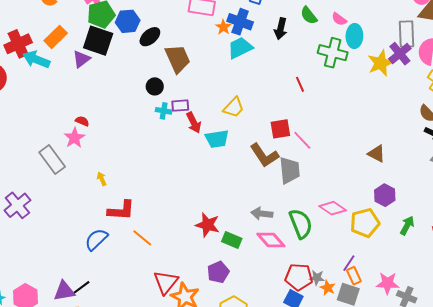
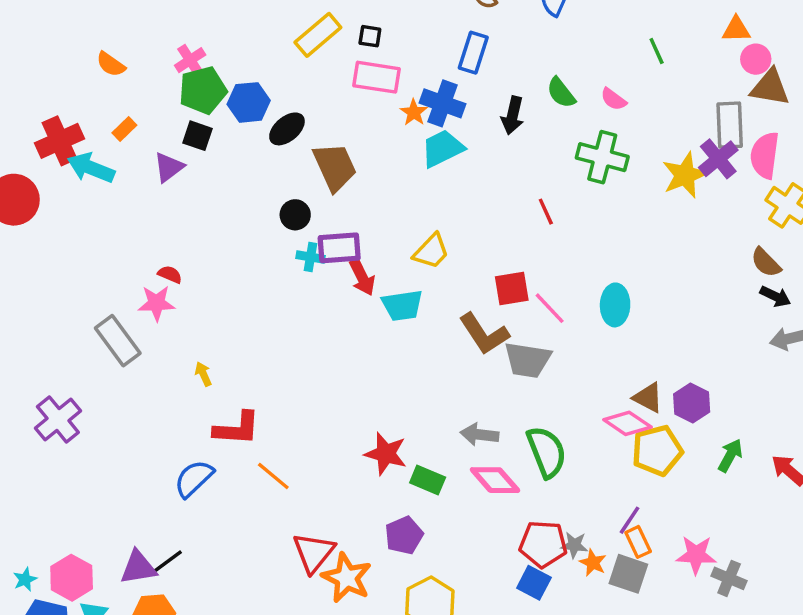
cyan ellipse: (354, 36) -> (615, 305), moved
orange rectangle: (56, 37) -> (124, 129), size x0.6
black square: (98, 41) -> (198, 136), size x0.6
purple rectangle: (180, 106) -> (339, 248), size x1.4
pink star: (74, 138) -> (156, 303), turned 30
brown triangle: (377, 154) -> (648, 398), moved
gray trapezoid: (290, 170) -> (528, 360), turned 104
pink diamond: (333, 208) -> (627, 423), moved

